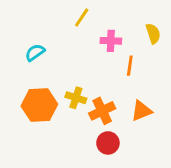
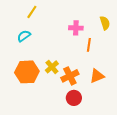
yellow line: (82, 18) -> (32, 12), moved
yellow cross: (76, 98) -> (52, 67), turned 32

